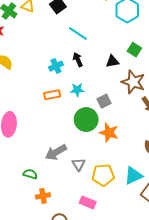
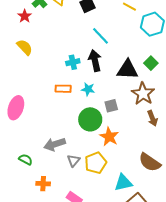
black arrow: (78, 60) -> (95, 61), size x1.5
black triangle: (112, 61) -> (127, 70), size x1.6
yellow pentagon: (103, 175) -> (96, 163), moved, turned -30
orange cross: (43, 196) -> (43, 184), moved

